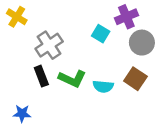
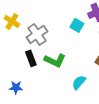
yellow cross: (17, 17) -> (12, 21), moved
cyan semicircle: (103, 86) -> (79, 82), moved, turned 126

